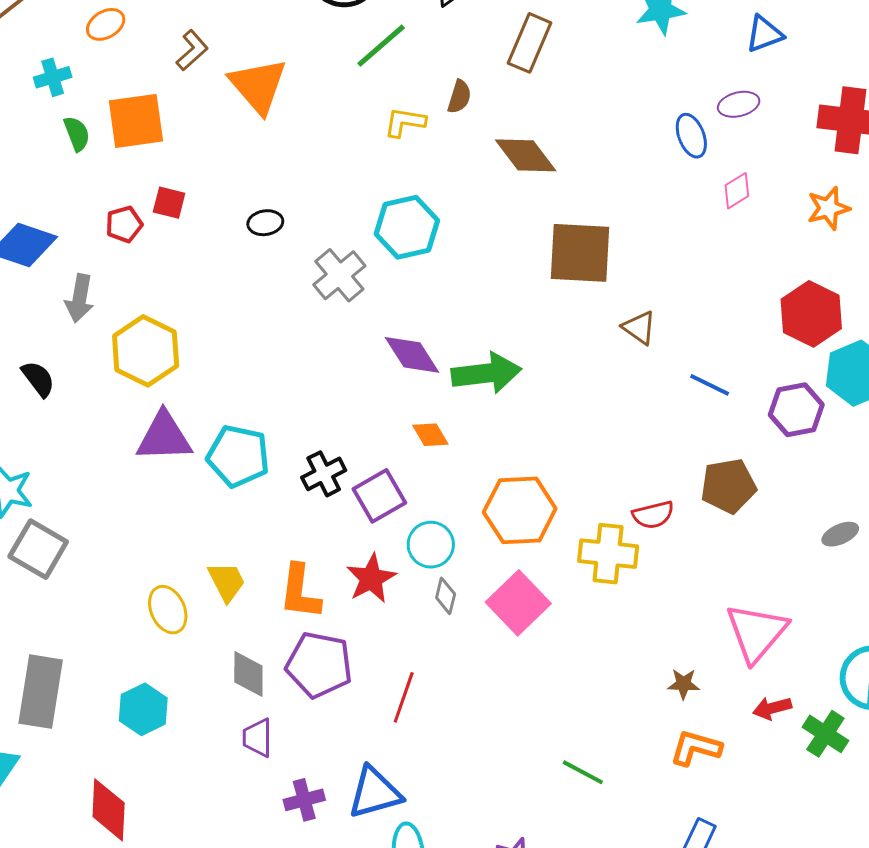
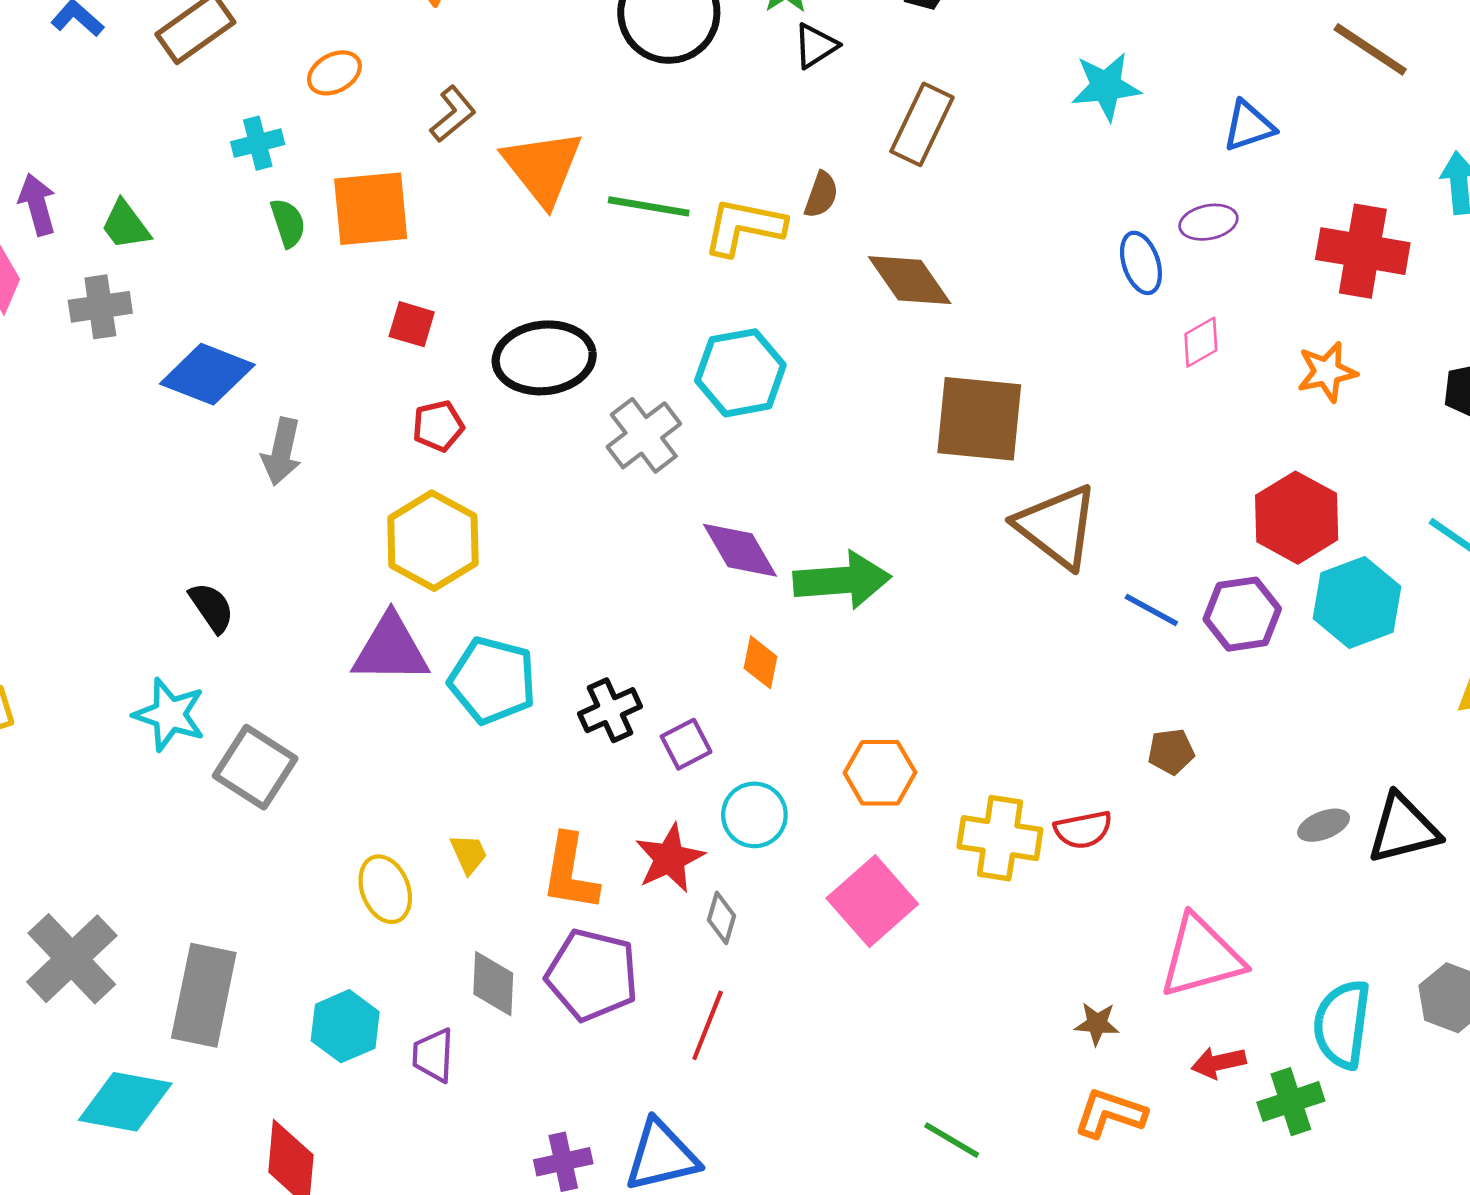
green line: (381, 46) -> (649, 206), moved, turned 48
yellow L-shape: (405, 122) -> (744, 227), size x1.4
black ellipse: (265, 223) -> (544, 358), size x2.0
red pentagon: (124, 224) -> (438, 426), moved
brown triangle: (639, 328) -> (1057, 526), size x1.8
yellow hexagon: (146, 351) -> (433, 541), moved
black semicircle: (38, 379) -> (212, 608), moved
purple hexagon: (796, 410) -> (1242, 614), moved
orange diamond: (430, 435) -> (760, 662), turned 39
brown pentagon: (728, 486) -> (1171, 751), size x0.6
purple square: (379, 496) -> (686, 744), size x0.7
orange hexagon: (520, 510) -> (880, 773), size x0.7
red semicircle: (653, 515) -> (1083, 830), moved
gray square: (38, 549) -> (255, 767), moved
yellow trapezoid: (227, 582) -> (469, 854), size x0.7
gray diamond: (446, 596) -> (721, 918), moved
pink triangle: (756, 633) -> (1201, 957), turned 32
green cross: (825, 734) -> (1291, 1102), turned 36
purple trapezoid: (258, 738) -> (433, 1055), moved

